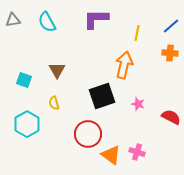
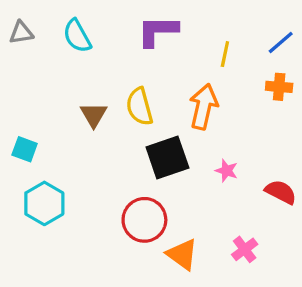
cyan square: (24, 80) -> (25, 149), moved
yellow semicircle: (54, 103) -> (140, 107), moved, size x1.6
pink cross: (137, 152) -> (245, 249), moved, turned 35

